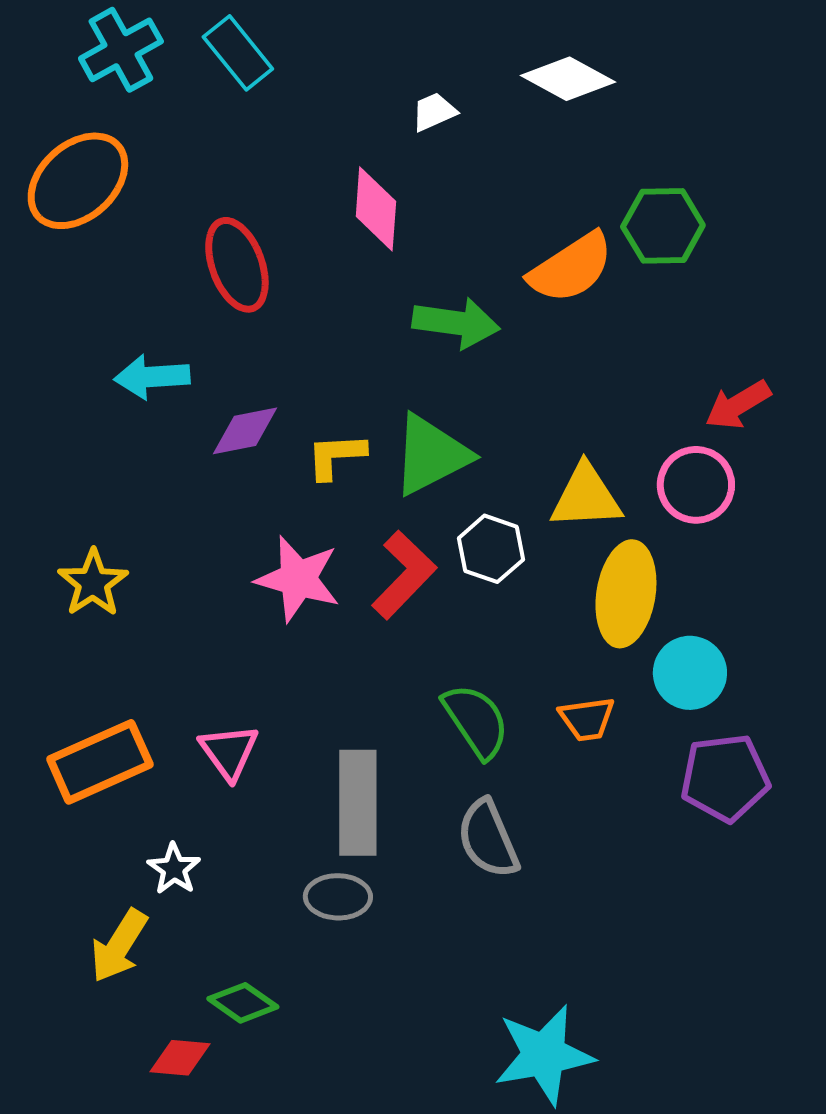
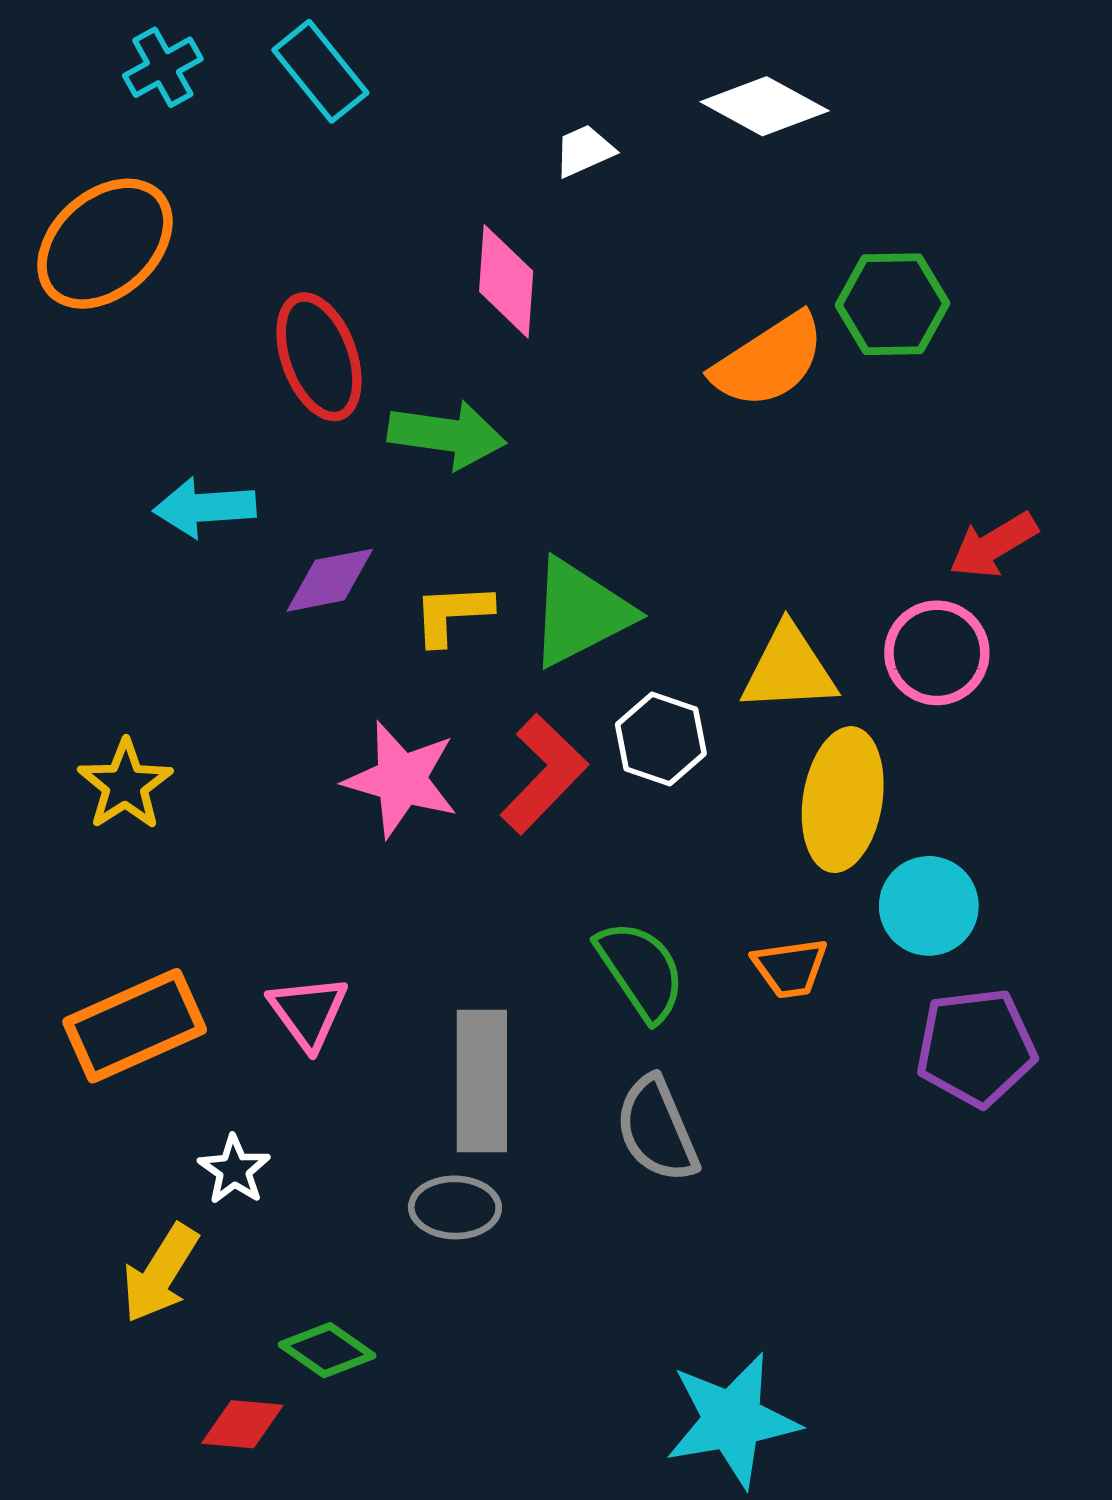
cyan cross: (121, 50) -> (163, 67), size x0.7
green arrow: (456, 323) -> (447, 435), moved

